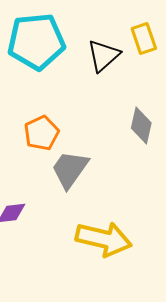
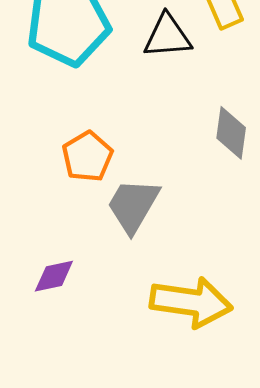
black triangle: (103, 55) -> (167, 36), turned 42

